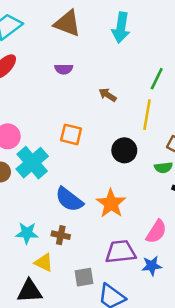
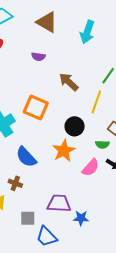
brown arrow: (108, 95) -> (69, 82), size x1.5
orange square: (71, 134) -> (36, 108), size x1.4
orange star: (111, 203) -> (64, 151), moved
pink semicircle: (156, 232) -> (91, 168), moved

